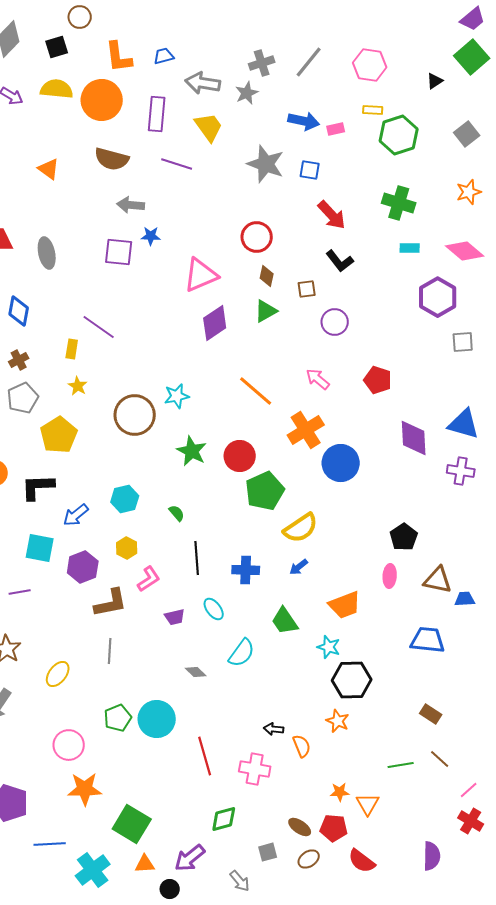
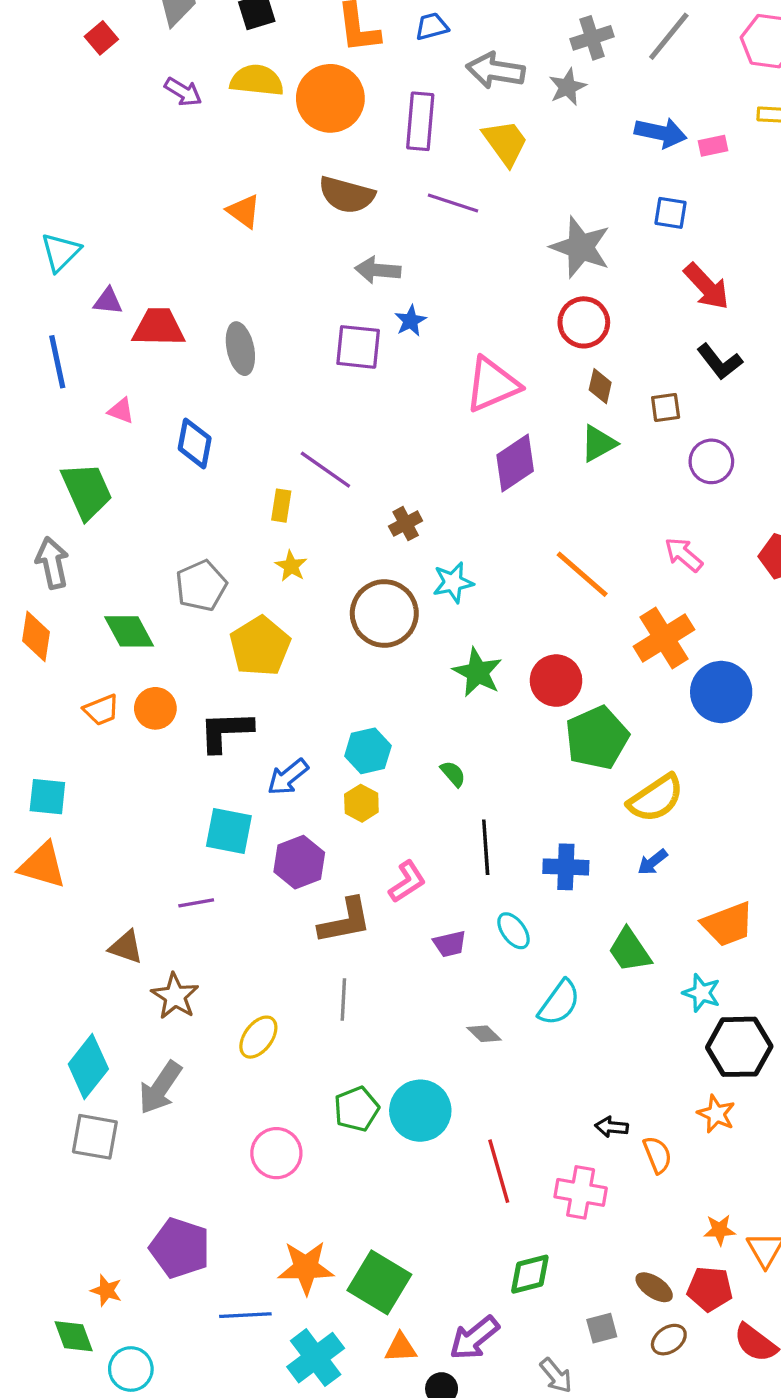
gray star: (266, 164) -> (581, 247), moved
blue star: (151, 236) -> (410, 321), turned -30
brown cross: (19, 360) -> (406, 524), moved
yellow hexagon: (127, 548) -> (361, 803), moved
orange star: (85, 789) -> (306, 1268), moved

